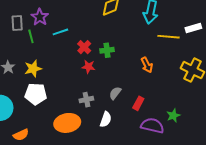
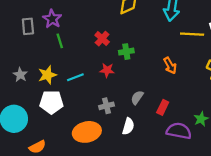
cyan line: (60, 32) -> (75, 77), moved
green line: (31, 36) -> (60, 41), moved
red cross: (84, 47) -> (102, 39), moved

